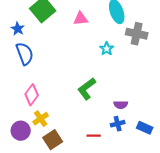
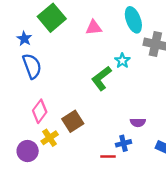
green L-shape: (87, 89) -> (101, 78), moved
blue cross: (118, 124) -> (123, 143), moved
brown square: (53, 140) -> (73, 121), moved

